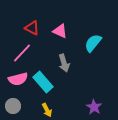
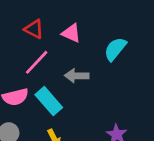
pink line: (22, 53) -> (37, 62), moved
gray arrow: (64, 63) -> (77, 76), turned 108

